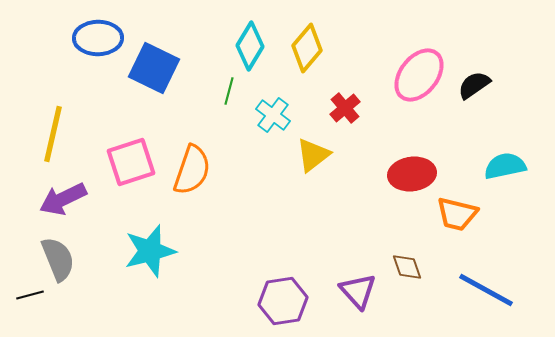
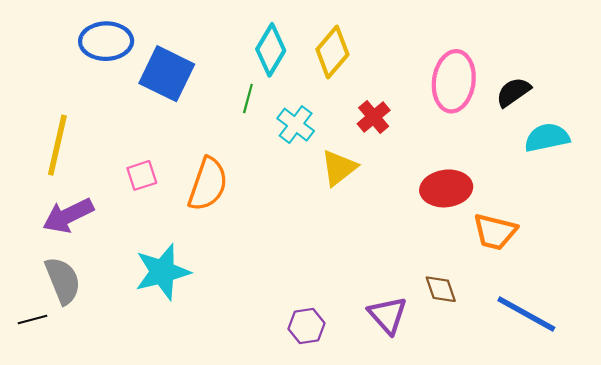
pink ellipse: (419, 75) -> (454, 81), turned -30
pink square: (131, 162) -> (142, 175), size x0.6
cyan semicircle: (505, 166) -> (547, 138), moved
purple hexagon: (283, 301) -> (306, 326), size x0.7

